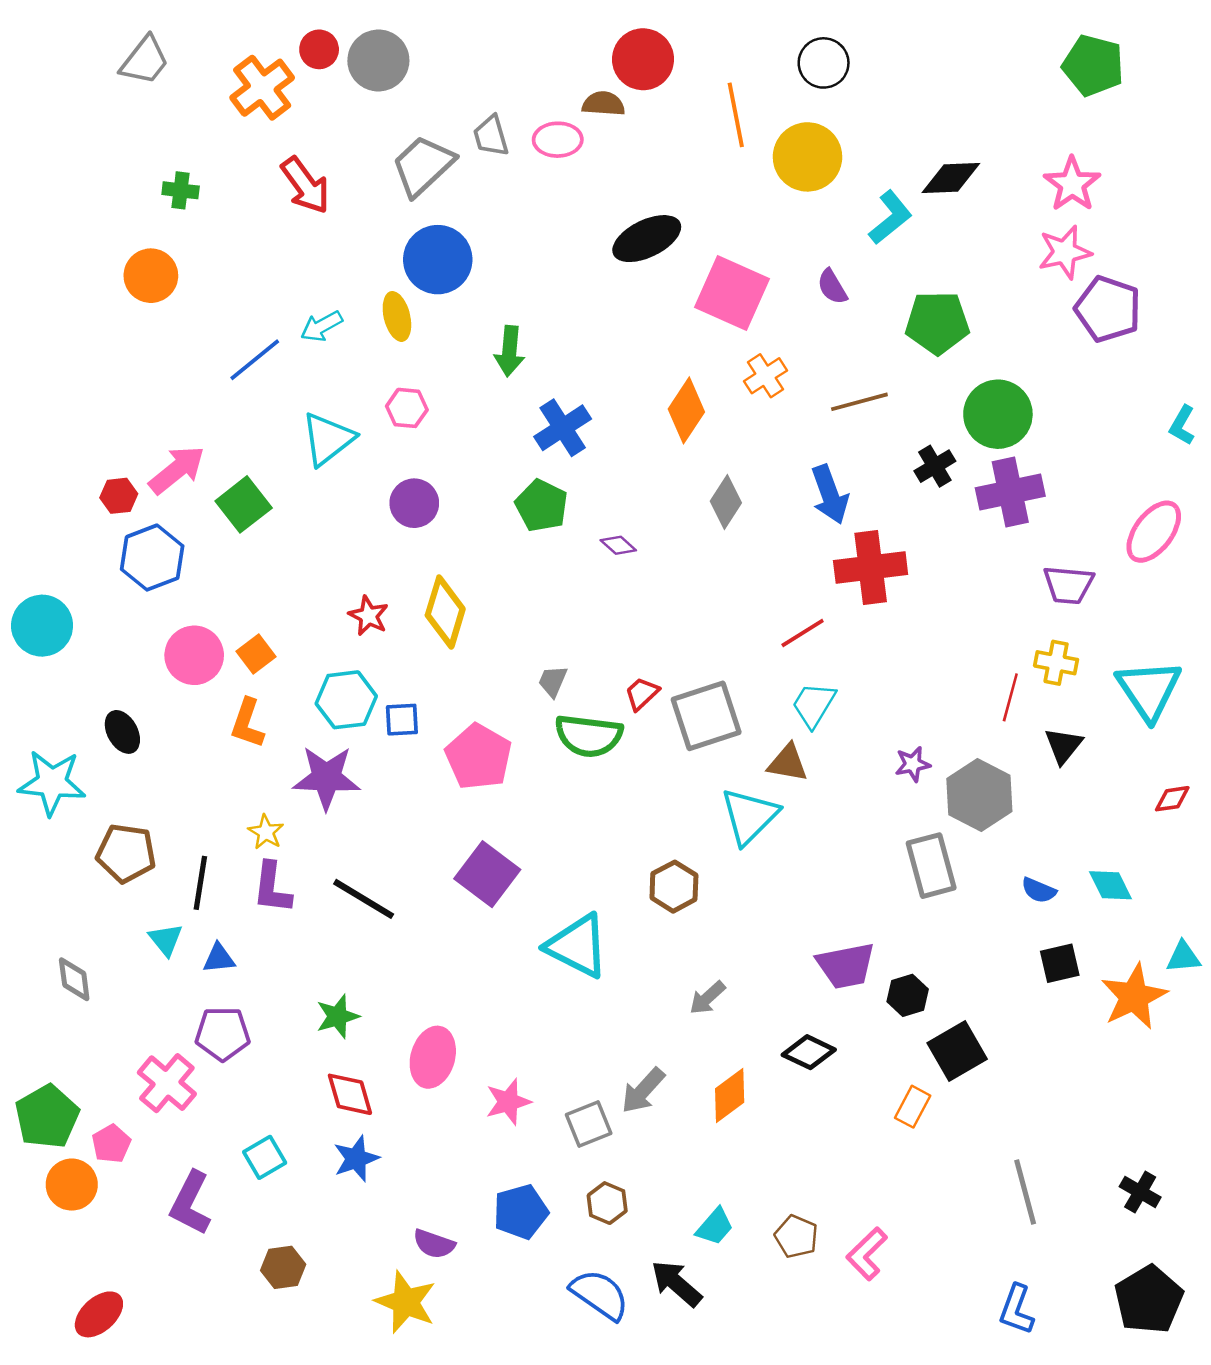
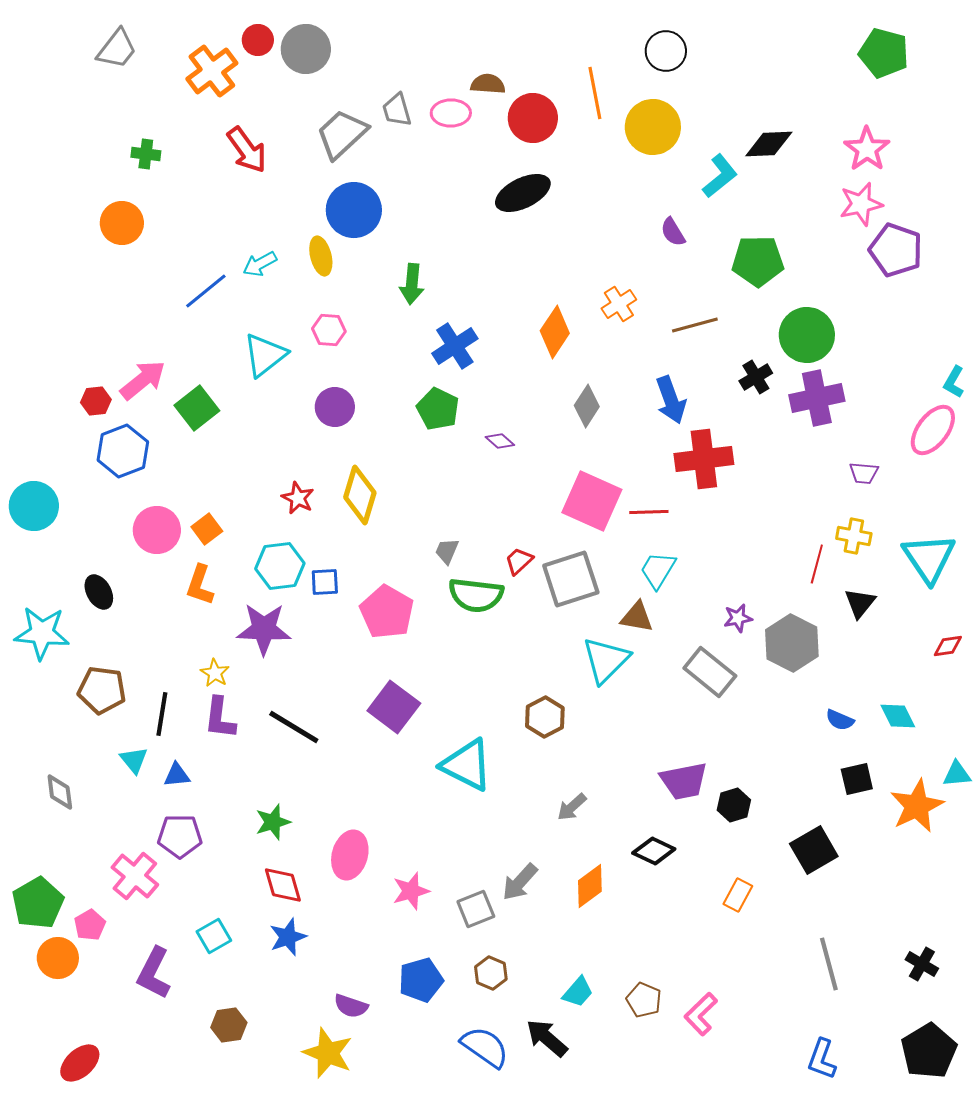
red circle: (643, 59) -> (533, 118), moved
pink square: (732, 293) -> (592, 501), moved
cyan L-shape: (1182, 425) -> (954, 382), moved
purple trapezoid: (1068, 585) -> (864, 473), size x0.7
red line: (803, 633) -> (649, 512), turned 30
gray rectangle: (931, 866) -> (710, 672), moved, turned -36
black square: (957, 1051) -> (814, 850), moved

